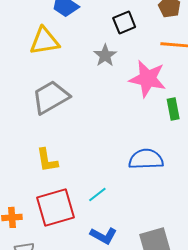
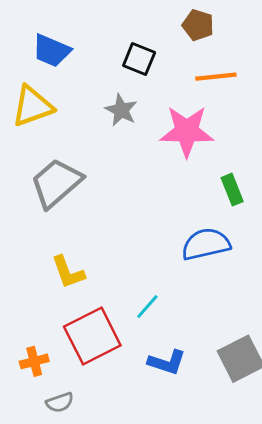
black square: (124, 23) -> (139, 59), turned -35
green rectangle: (173, 109) -> (232, 190), moved

